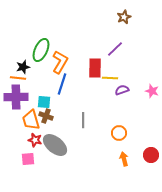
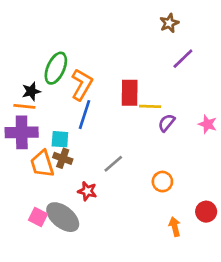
purple line: (115, 49) -> (183, 59), moved
purple semicircle: (122, 90) -> (167, 123), turned -32
gray line: (83, 120) -> (113, 164), turned 49
red star: (35, 140) -> (87, 191), moved
gray ellipse: (55, 145) -> (63, 217), moved
pink square: (28, 159) -> (38, 217), turned 32
orange arrow: (124, 159) -> (175, 227), moved

